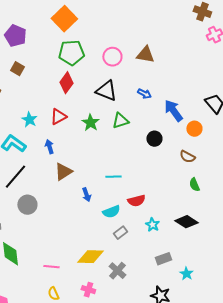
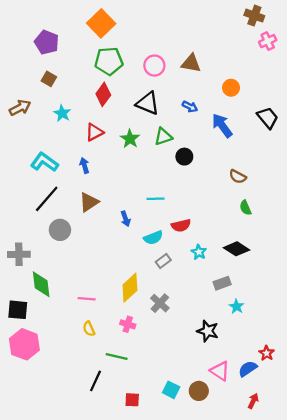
cyan star: (29, 120) -> (62, 113), moved
orange circle: (194, 129) -> (231, 88), moved
black circle: (154, 139) -> (184, 157), moved
brown triangle: (63, 172) -> (89, 202), moved
yellow diamond: (90, 257) -> (130, 288), turned -44
gray rectangle: (163, 259) -> (222, 283), moved

